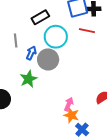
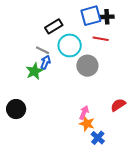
gray line: (16, 41) -> (43, 50), moved, turned -56
gray circle: (48, 59) -> (87, 66), moved
green star: (28, 79) -> (34, 71), moved

